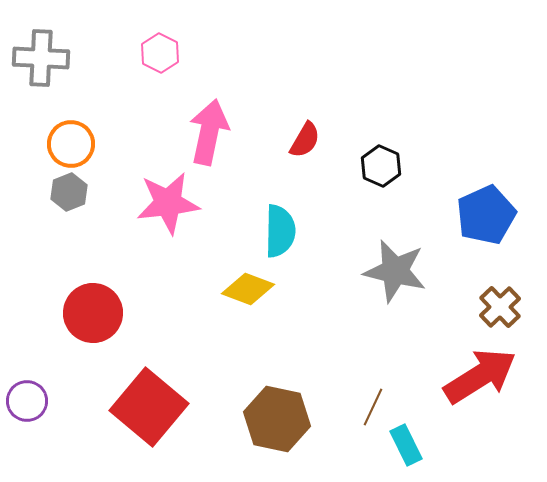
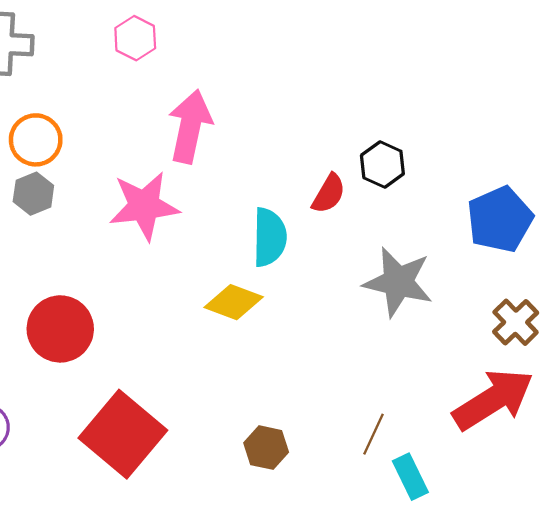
red semicircle: (305, 140) -> (329, 194), moved
brown hexagon: (277, 419) -> (266, 448), size x0.6

